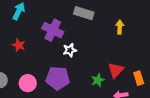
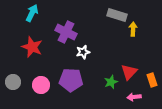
gray rectangle: (84, 13) -> (117, 15), moved
red star: (19, 45) -> (32, 47), size x1.5

